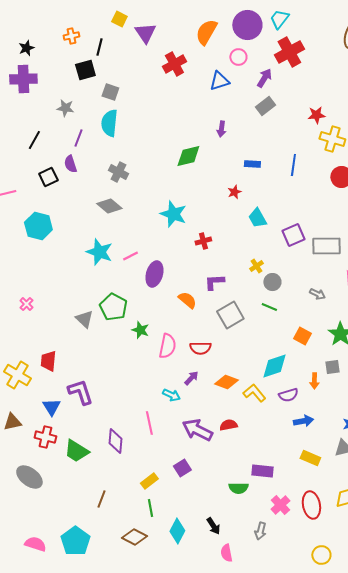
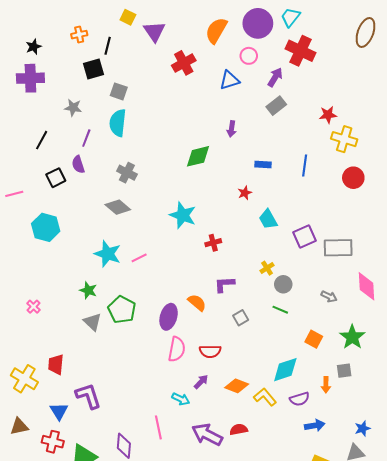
red cross: (289, 52) -> (301, 51), turned -36
purple ellipse: (154, 274) -> (169, 317), moved
gray square: (230, 315) -> (241, 318), size x0.6
green star: (140, 330) -> (88, 290), moved

